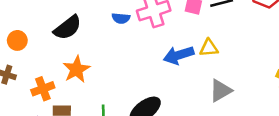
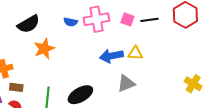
orange star: (76, 69) -> (44, 49), moved
gray triangle: (221, 91) -> (126, 83), moved

